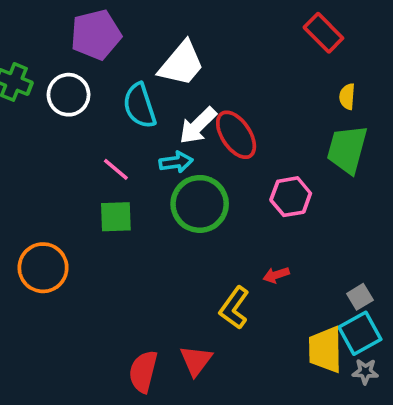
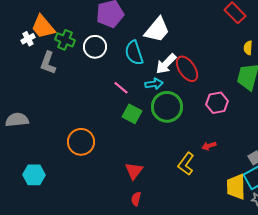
green square: (116, 217) -> (132, 114), moved, turned 30
red triangle: (196, 361) -> (134, 171), moved
red semicircle: (143, 371) -> (136, 199), size x0.6

